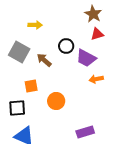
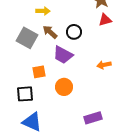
purple trapezoid: (86, 58) -> (63, 55), moved
brown arrow: (44, 60) -> (50, 32), moved

